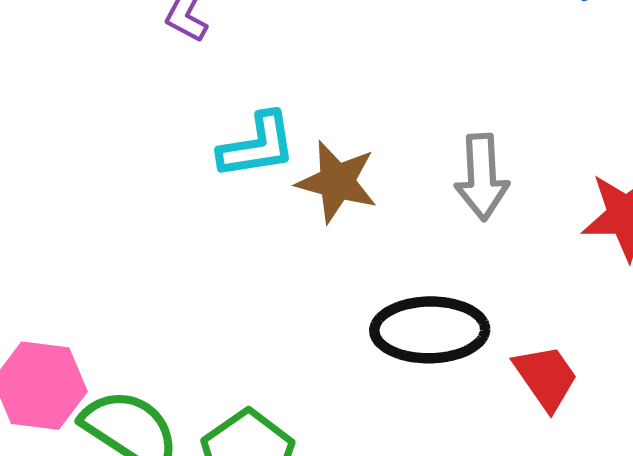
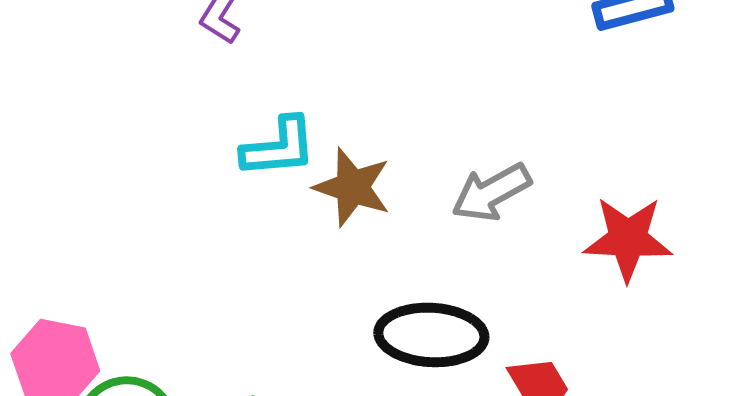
gray arrow: (482, 177) -> (491, 192), turned 60

